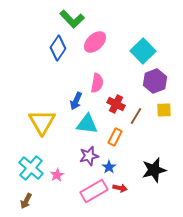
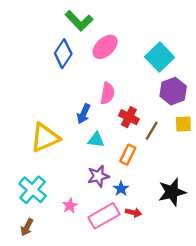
yellow triangle: (42, 122) -> (45, 138), turned 36
cyan triangle: (87, 124) -> (96, 140), size x0.7
pink star: (57, 175) -> (70, 206), moved

